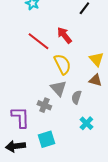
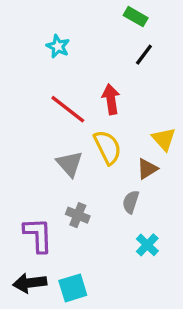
red arrow: (64, 35) -> (111, 99), turned 30
brown triangle: (95, 80) -> (147, 169), moved, turned -48
gray triangle: (58, 88) -> (69, 164), moved
cyan square: (46, 139) -> (73, 288), moved

